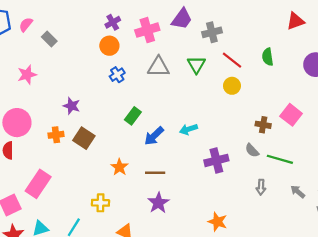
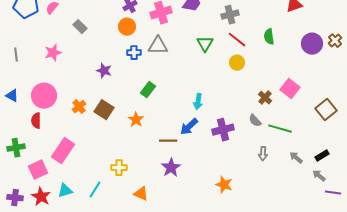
gray cross: (212, 32) -> (230, 15), moved
gray rectangle: (49, 39) -> (80, 27), moved
gray triangle: (158, 67) -> (158, 46), moved
blue cross: (117, 75) -> (134, 53), turned 32
purple star: (72, 106) -> (104, 71), moved
brown cross: (263, 125) -> (265, 98), turned 32
cyan arrow: (189, 129) -> (198, 102), turned -63
orange cross: (56, 135) -> (79, 107), turned -32
blue arrow: (154, 136) -> (189, 127), moved
orange star: (119, 167) -> (136, 120), moved

